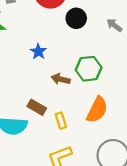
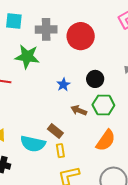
black circle: (76, 18) -> (95, 79), moved
yellow rectangle: (61, 121) -> (60, 151), moved

